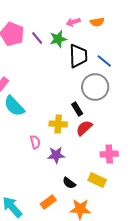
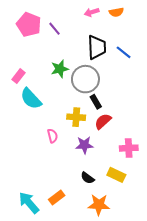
green star: (58, 39) -> (60, 69), moved
gray circle: (95, 87) -> (85, 79), moved
purple star: (56, 155) -> (84, 145), moved
orange rectangle: (48, 202) -> (57, 197), moved

